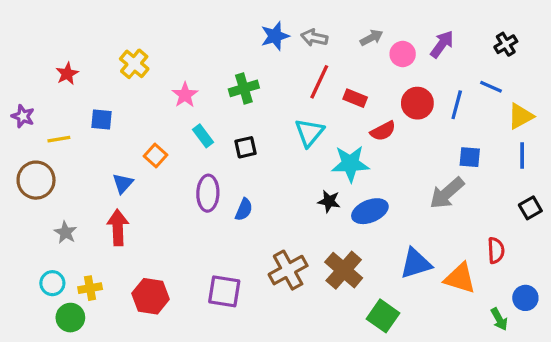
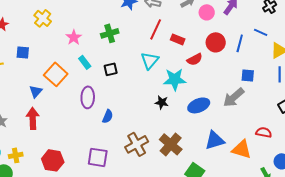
orange square: (155, 155) -> (56, 74), size x1.6
blue semicircle: (244, 210) -> (108, 116), moved
blue ellipse: (370, 211) -> (199, 105), moved
red semicircle: (496, 250) -> (264, 132), turned -77

